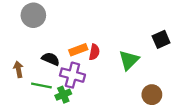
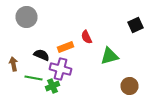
black square: (161, 39) -> (136, 25), moved
red semicircle: (94, 52) -> (86, 37), moved, turned 144
green triangle: (129, 60) -> (110, 56), turned 30

